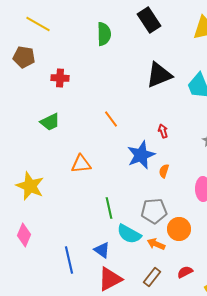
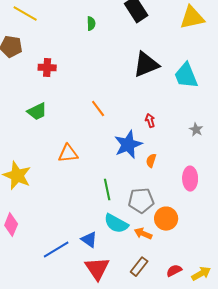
green semicircle: (104, 34) -> (91, 24), size x0.6
green line: (109, 208) -> (107, 190), moved
blue line: (69, 260) -> (56, 250), turned 72
red semicircle: (185, 272) -> (174, 271), moved
red triangle: (110, 279) -> (97, 269), turned -36

